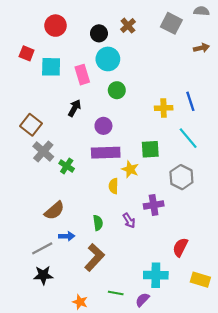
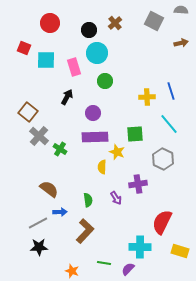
brown semicircle: (54, 211) -> (49, 189), turned -102
red semicircle: (180, 247) -> (162, 222), size x1.4

